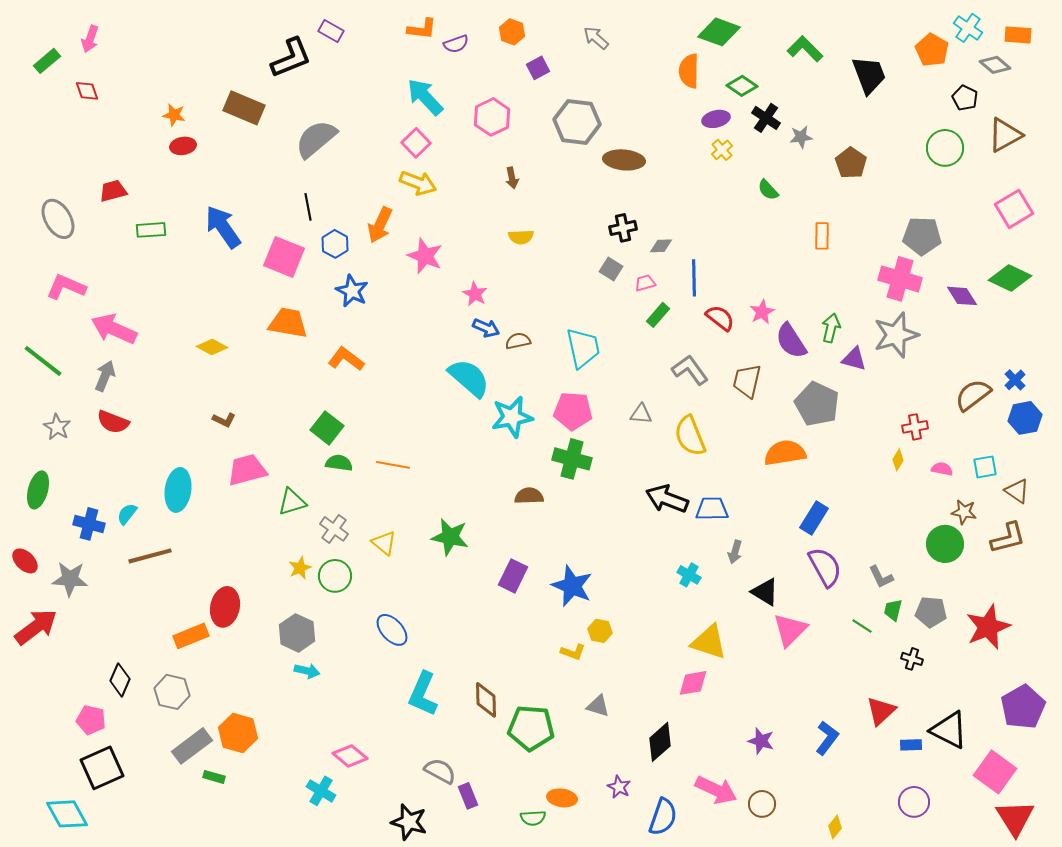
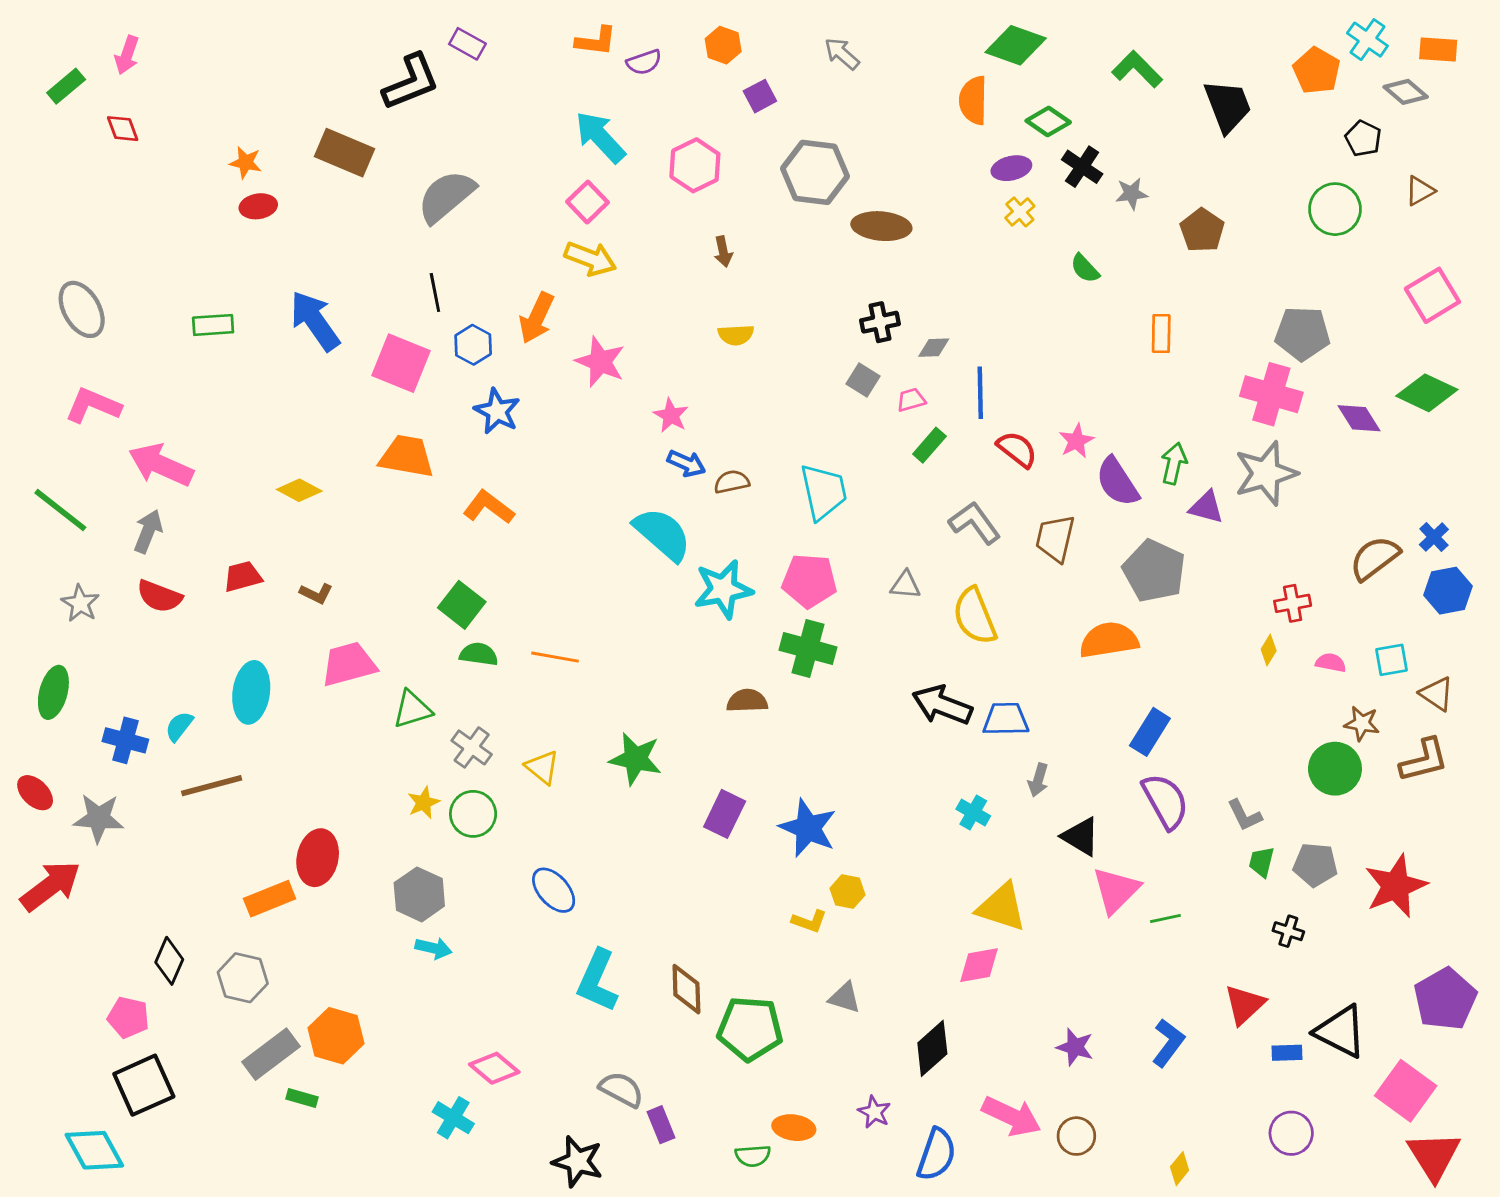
brown triangle: (1005, 135) -> (1420, 191), size x0.6
red trapezoid: (113, 191) -> (243, 576), moved
green line: (862, 626) -> (1165, 918), moved, turned -45

